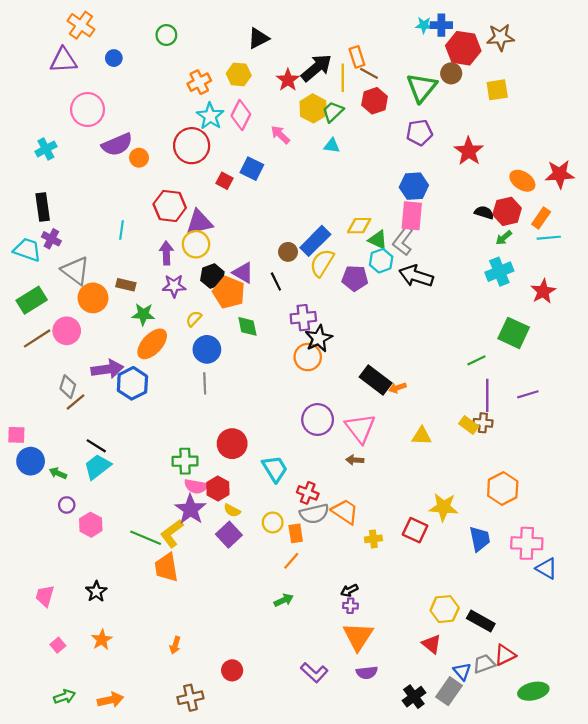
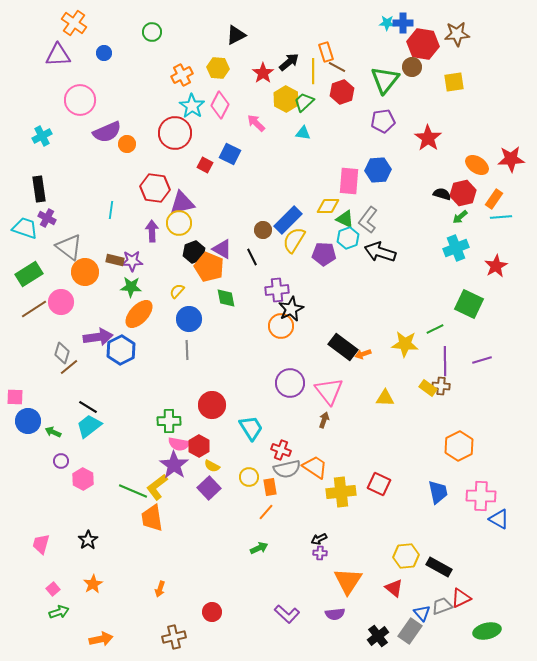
black arrow: (316, 68) -> (289, 62), size x0.7
pink rectangle: (412, 216) -> (349, 181), moved
purple star: (174, 286) -> (132, 261), moved
brown arrow: (355, 460) -> (324, 420), turned 105
yellow star: (444, 507) -> (405, 344), moved
yellow cross: (373, 539) -> (341, 492), size x1.8
orange triangle: (358, 636) -> (348, 581), moved
green arrow: (65, 697) -> (59, 612), moved

